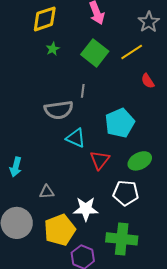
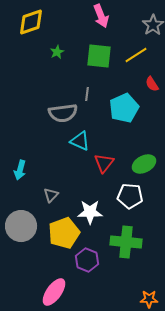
yellow diamond: (45, 19) -> (31, 22), moved
green square: (95, 53) -> (99, 56), turned -32
cyan pentagon: (120, 123) -> (124, 108), moved
gray triangle: (47, 192) -> (51, 195), turned -42

